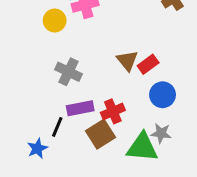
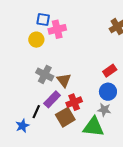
brown triangle: (127, 61) -> (64, 80), moved
red rectangle: (148, 64) -> (110, 71), moved
purple rectangle: (80, 108) -> (52, 99), turned -36
gray star: (161, 133) -> (104, 110), moved

